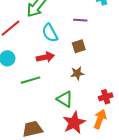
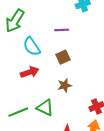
green line: (31, 80) -> (18, 112), moved
green triangle: (65, 99) -> (45, 108), moved

